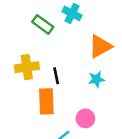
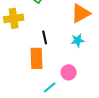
yellow cross: (27, 67) -> (14, 18), moved

